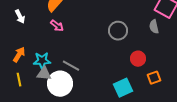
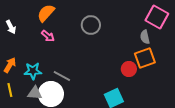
gray circle: (118, 31) -> (91, 25), moved
gray triangle: (44, 74) -> (35, 93), moved
orange square: (154, 78) -> (145, 58), moved, size x1.5

